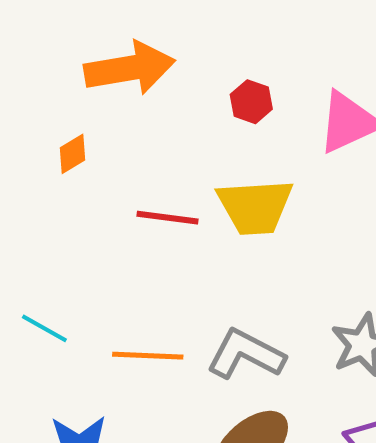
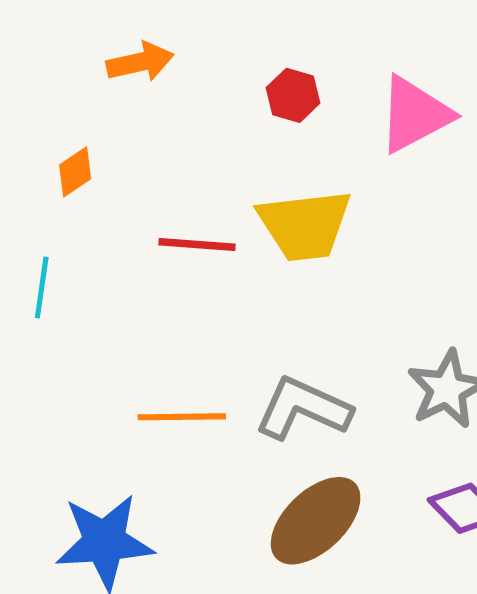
orange arrow: (130, 68) -> (140, 62), size x0.6
cyan line: (44, 328) -> (42, 287), moved, turned 72

